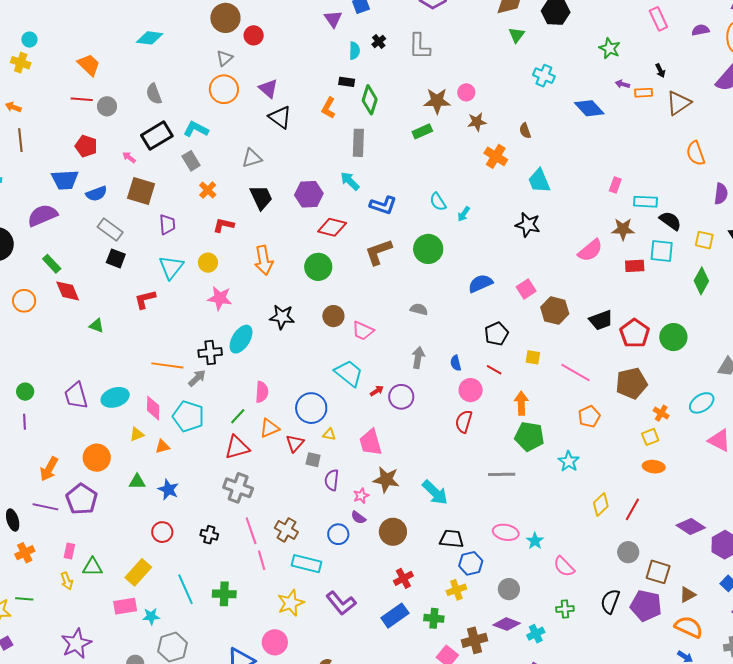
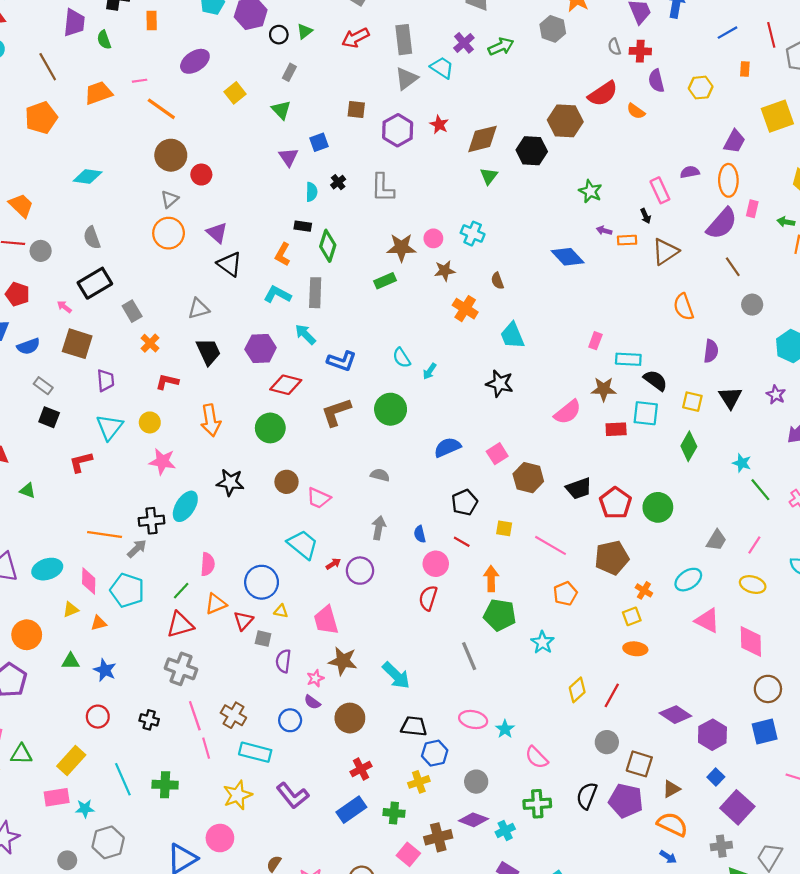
pink rectangle: (658, 19) -> (660, 190), moved
cyan cross: (544, 76) -> (473, 234), moved
cyan L-shape: (196, 129) -> (277, 294), moved
gray rectangle: (110, 230) -> (43, 386), size x0.7
gray line: (502, 474) -> (469, 656), turned 68
green cross: (565, 609) -> (537, 804), size x1.4

